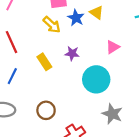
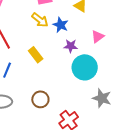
blue star: (76, 18) -> (61, 25), moved
purple star: (72, 53) -> (71, 46), moved

